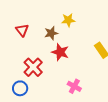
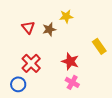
red triangle: (22, 30) -> (28, 27), moved
red star: (60, 52) -> (70, 61), moved

